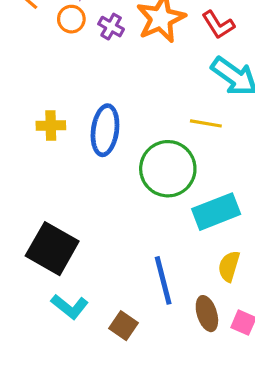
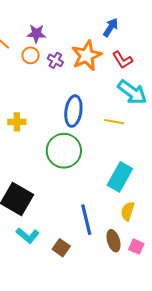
blue ellipse: (105, 130) -> (73, 111), moved
green circle: (168, 169) -> (64, 151), moved
cyan rectangle: (216, 212) -> (120, 177), turned -40

